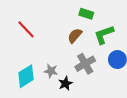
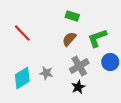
green rectangle: (86, 14) -> (72, 16), moved
black star: (65, 83) -> (78, 87), moved

